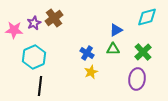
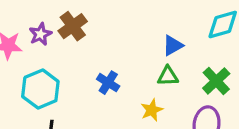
blue cross: (87, 53) -> (108, 83), moved
yellow star: (91, 72) -> (152, 110), moved

